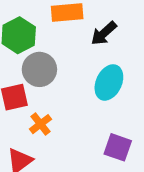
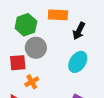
black arrow: (104, 33) -> (79, 31), turned -30

